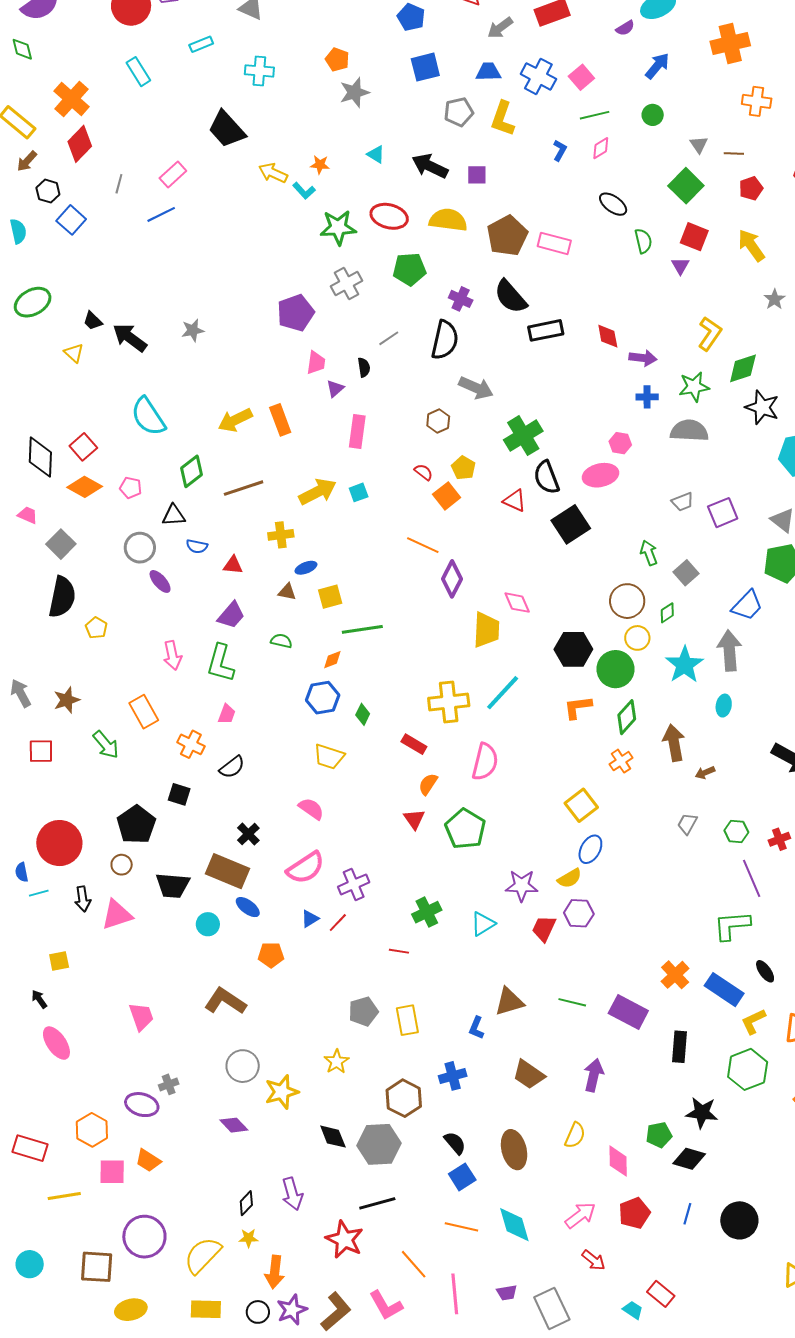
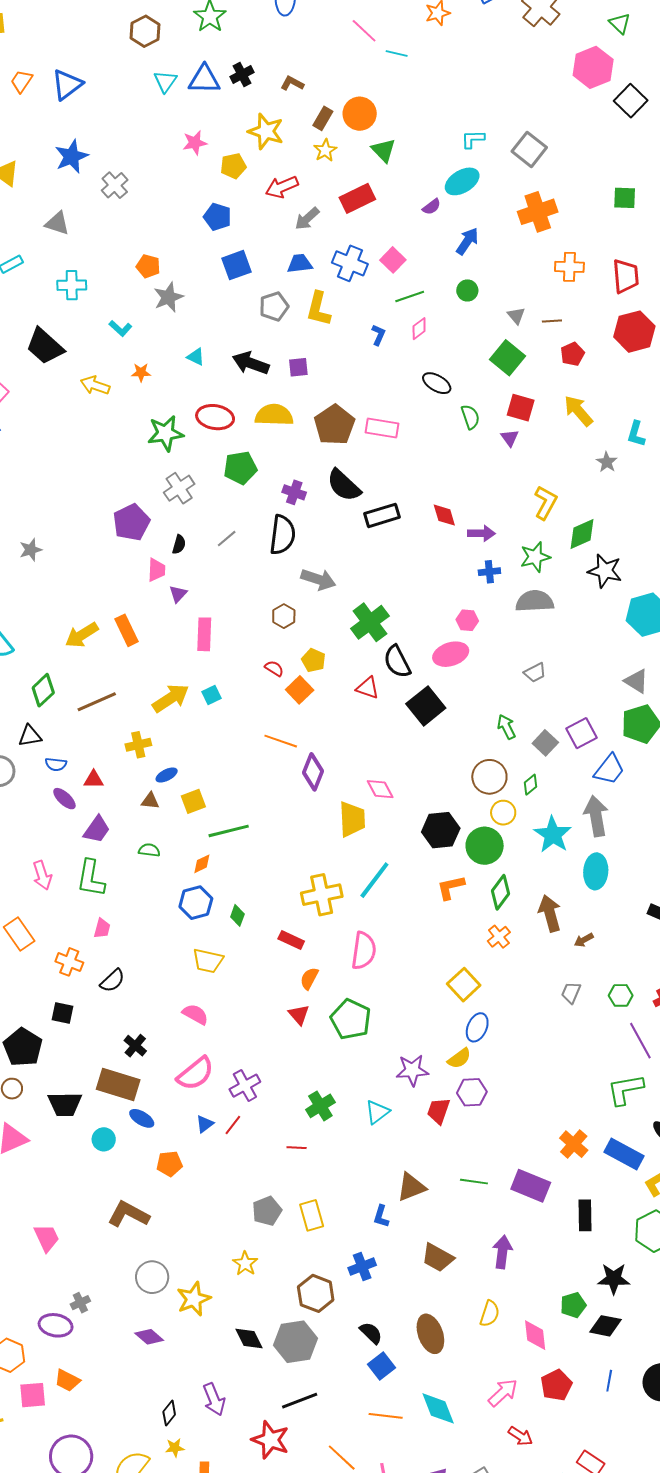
cyan L-shape: (304, 191) -> (120, 328), moved
black semicircle: (364, 367) -> (179, 544), moved, turned 30
purple square: (723, 513) -> (581, 733), moved
purple ellipse: (160, 581) -> (64, 799), moved
cyan ellipse: (724, 706) -> (596, 871), size x1.6

